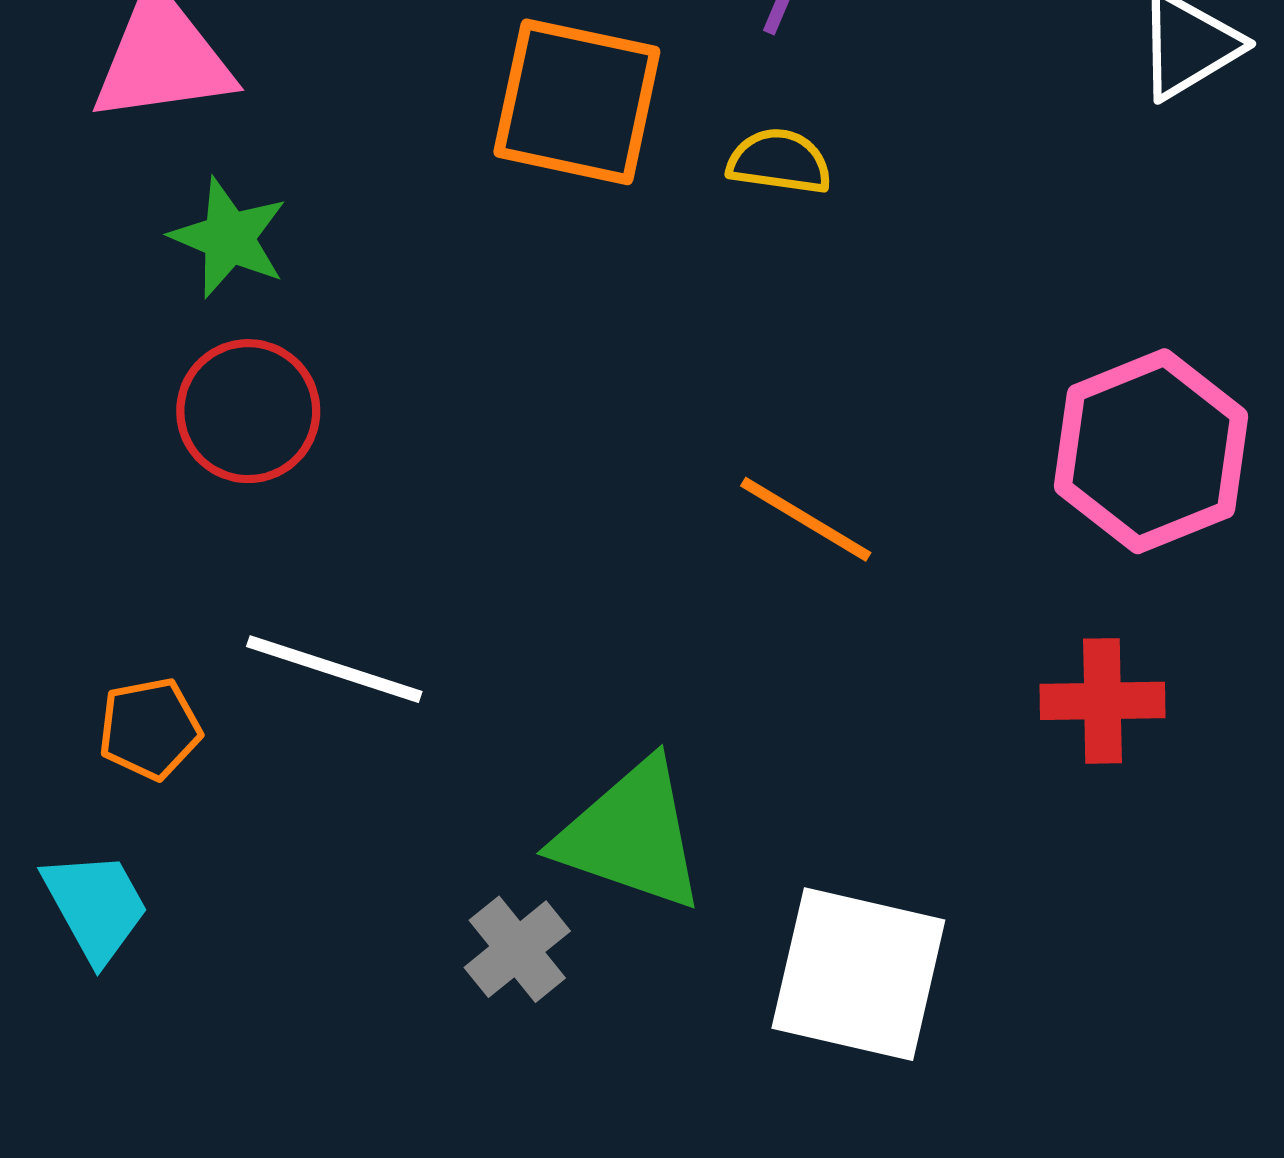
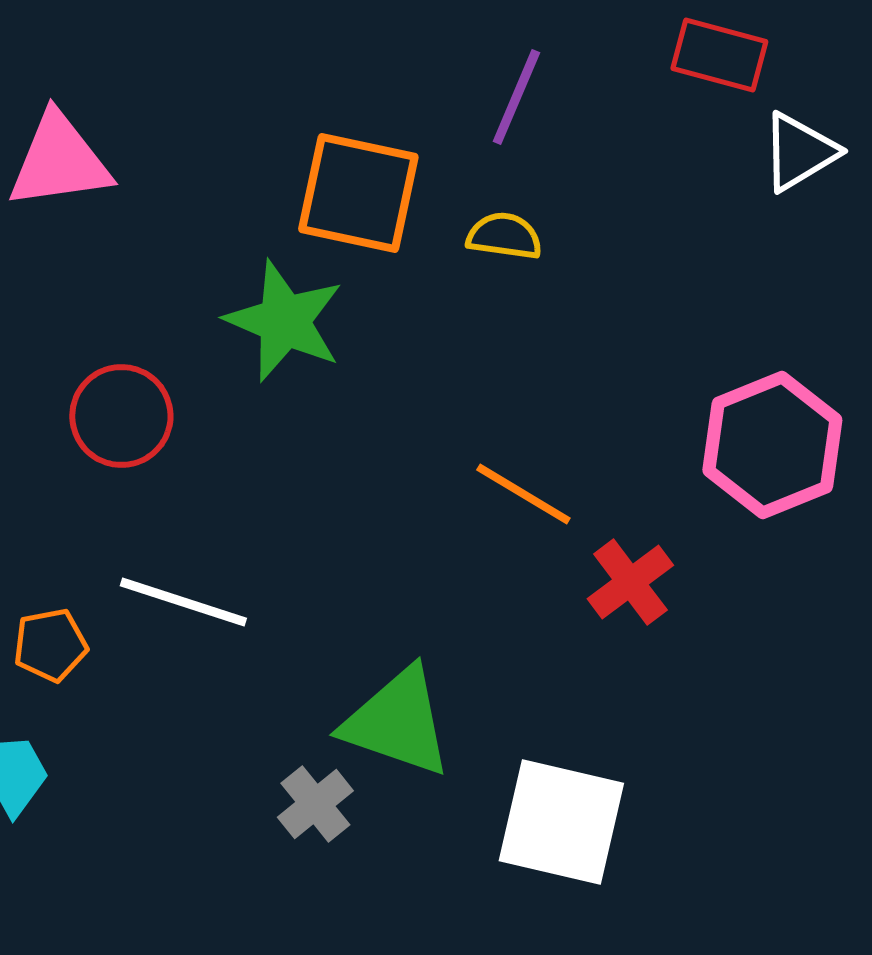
green star: (229, 238) -> (284, 321), moved, size x1.4
red cross: (1103, 701) -> (630, 582), moved, turned -36

